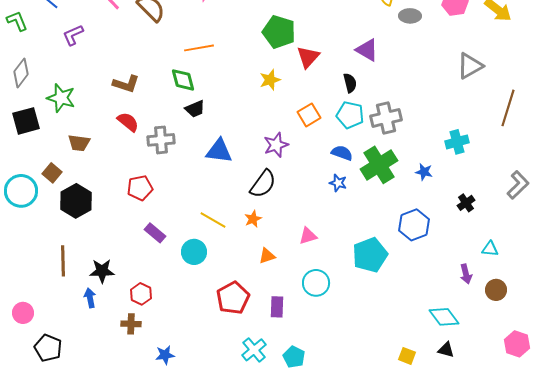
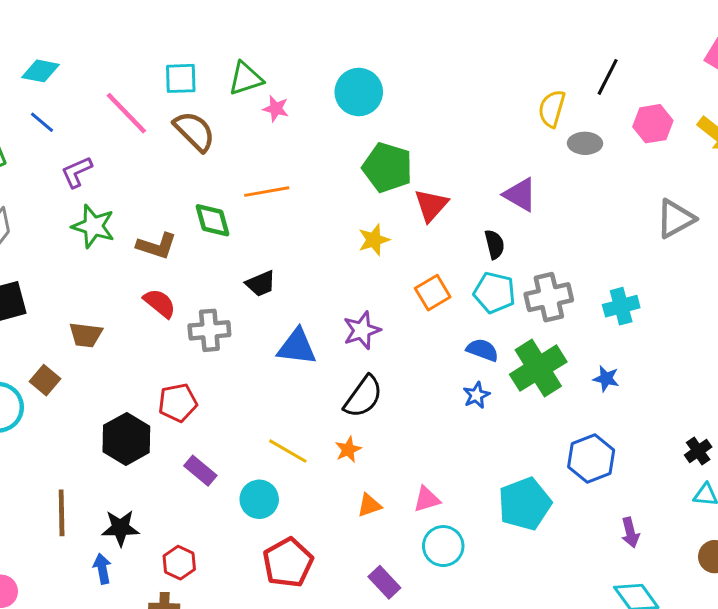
green diamond: (183, 80) -> (212, 220), moved
green star: (61, 98) -> (93, 226), moved
cyan cross: (457, 142) -> (621, 306), moved
purple star: (276, 145) -> (362, 330), moved
blue star: (338, 183) -> (476, 395), turned 30
black hexagon: (76, 201) -> (126, 439), moved
black cross: (466, 203) -> (698, 451), moved
pink triangle: (308, 236) -> (427, 499), moved
purple arrow: (466, 274) -> (630, 532), moved
red pentagon: (233, 298) -> (288, 563), moved
purple rectangle: (277, 307) -> (384, 582), turned -45

